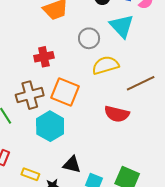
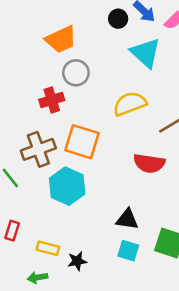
gray circle: (89, 38) -> (76, 73), moved
black triangle: (72, 165) -> (127, 219), moved

